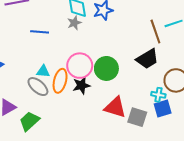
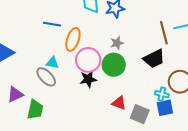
gray star: (74, 23) -> (117, 43), moved
orange ellipse: (60, 81) -> (73, 39), moved
red triangle: (115, 107) -> (119, 103), size x0.7
green trapezoid: (29, 121) -> (35, 110), turned 140

